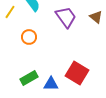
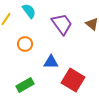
blue triangle: (51, 84) -> (51, 62), moved

